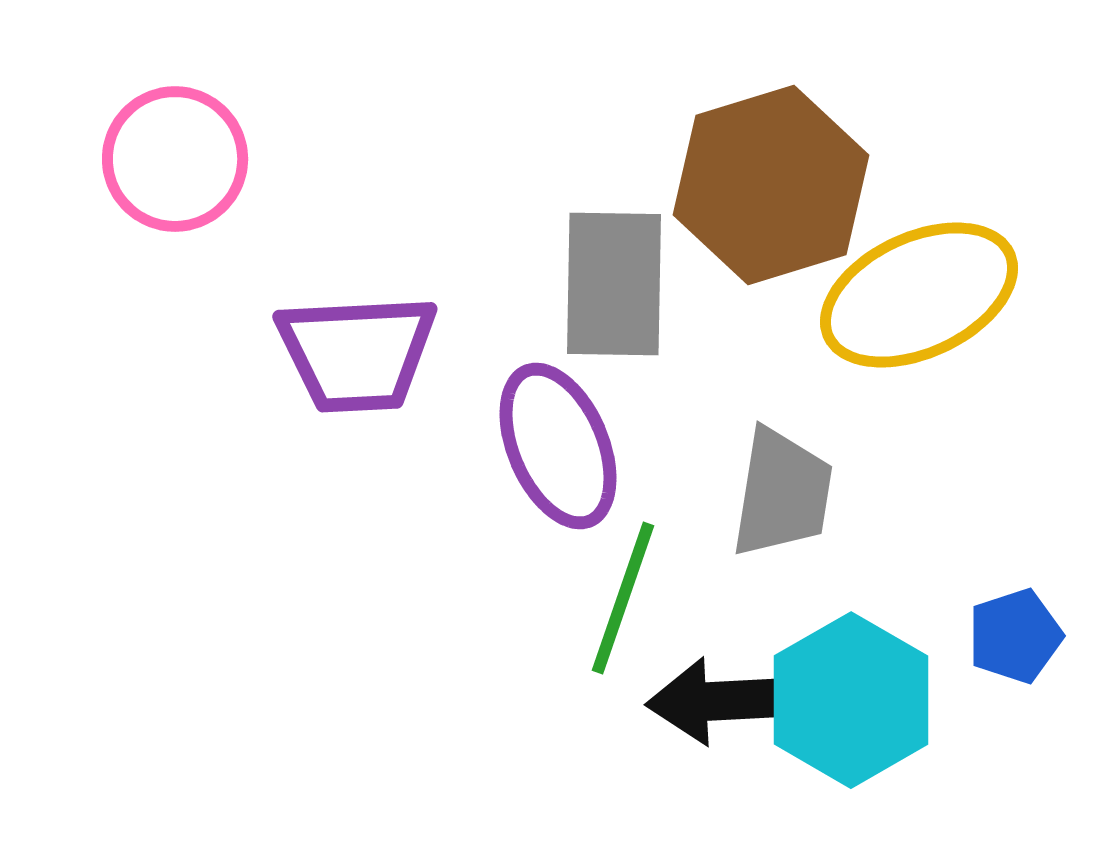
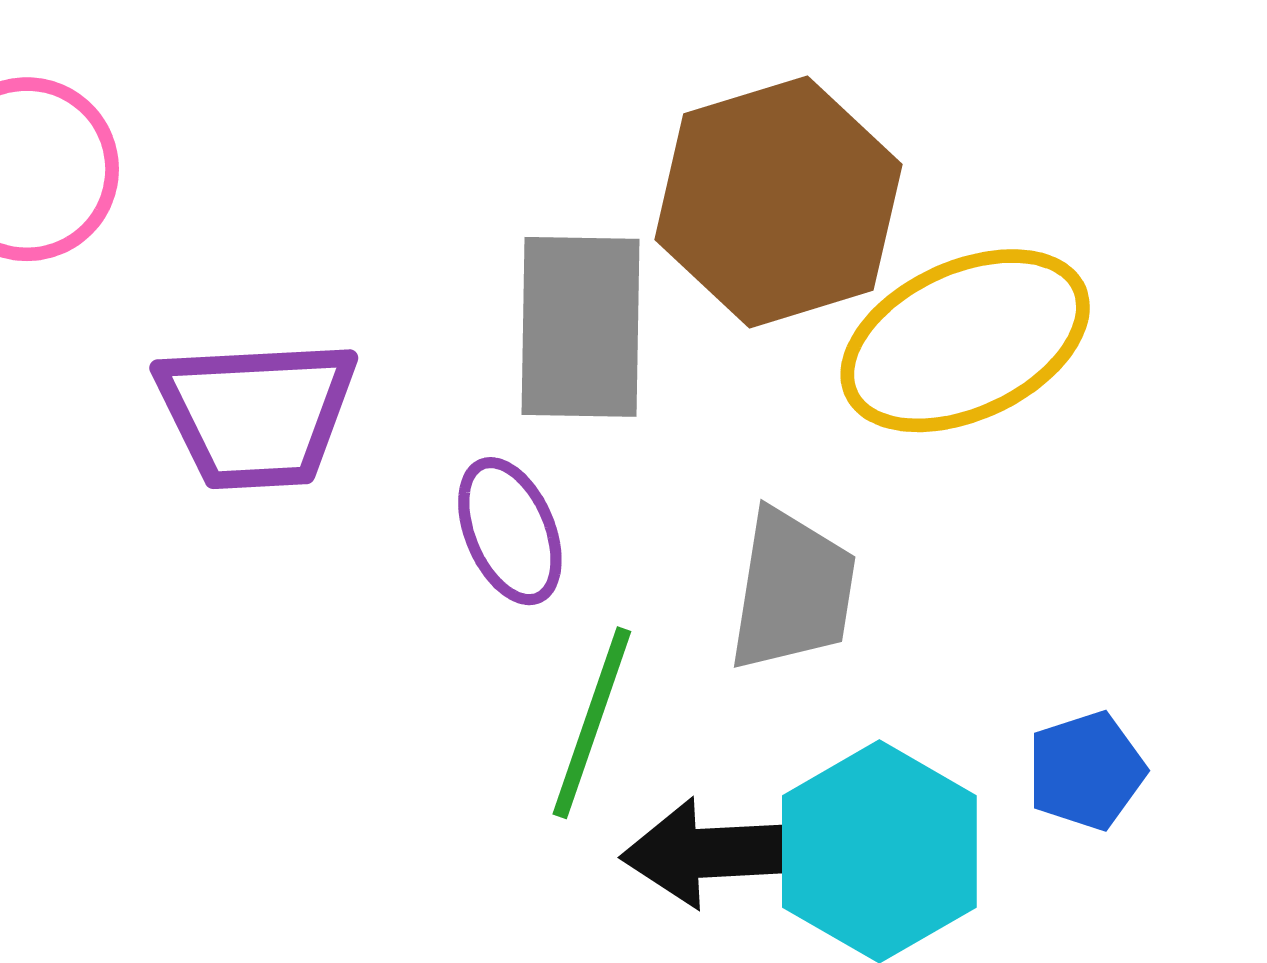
purple ellipse: (558, 446) -> (510, 531), size x0.7

